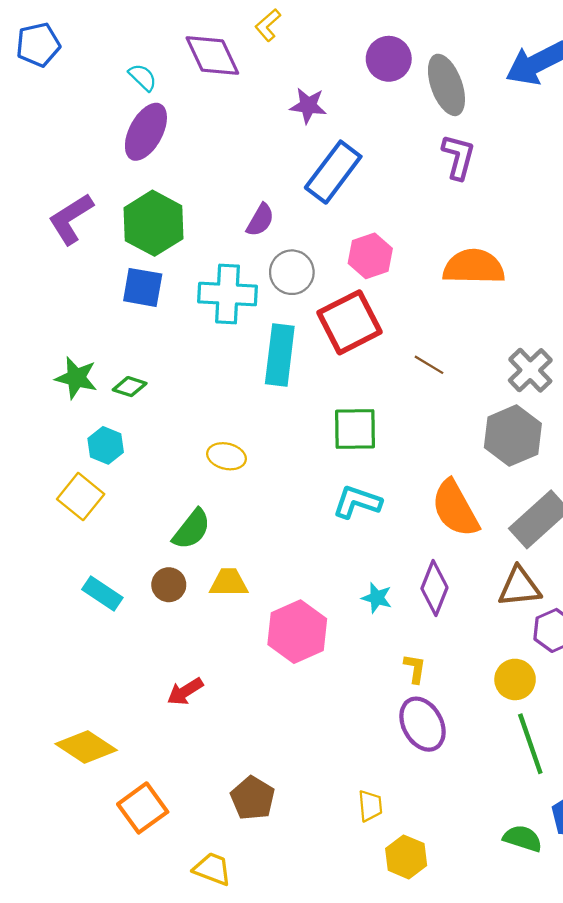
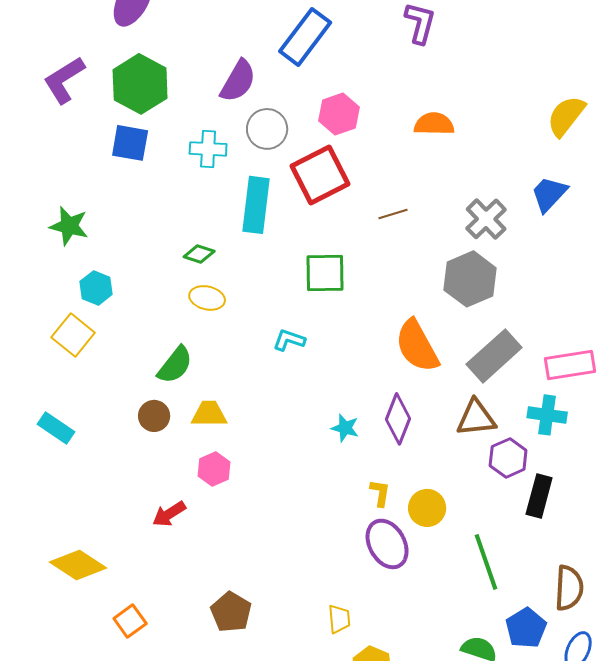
purple semicircle: (260, 220) -> (238, 81), size x1.4
orange semicircle: (474, 267) -> (434, 124), size x0.7
cyan cross: (228, 294) -> (208, 149), size x0.7
brown line: (429, 365) -> (393, 214), turned -48
green diamond: (130, 387) -> (199, 254), moved
cyan L-shape: (357, 502) -> (289, 340), moved, size x0.7
cyan rectangle: (102, 593) -> (56, 428), moved
pink hexagon: (297, 632) -> (214, 469), moved, size x0.6
yellow circle: (515, 679) -> (427, 508), moved
orange square: (143, 808) -> (130, 621), size x0.7

